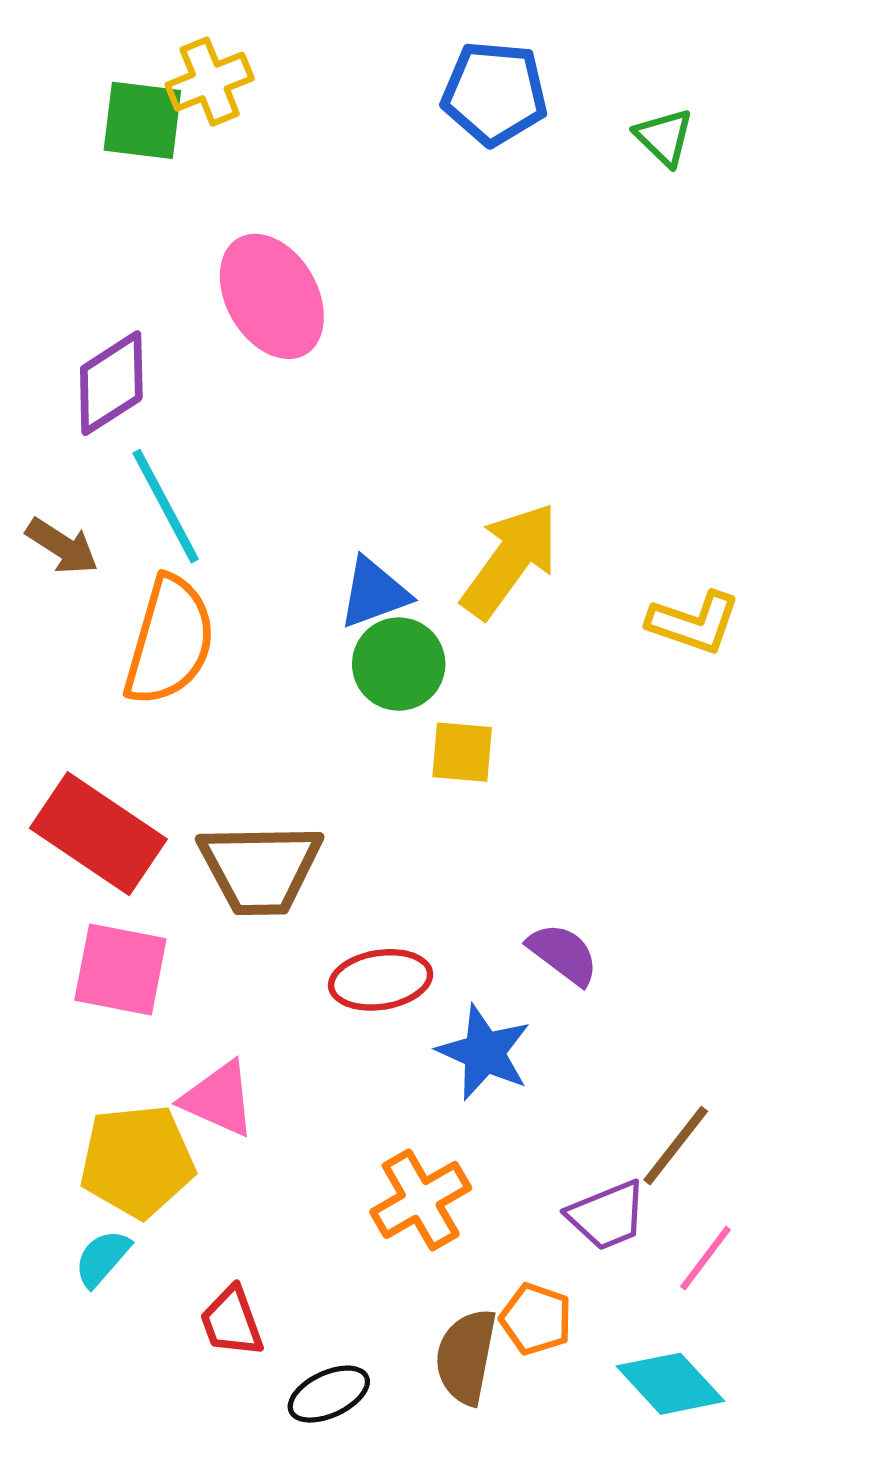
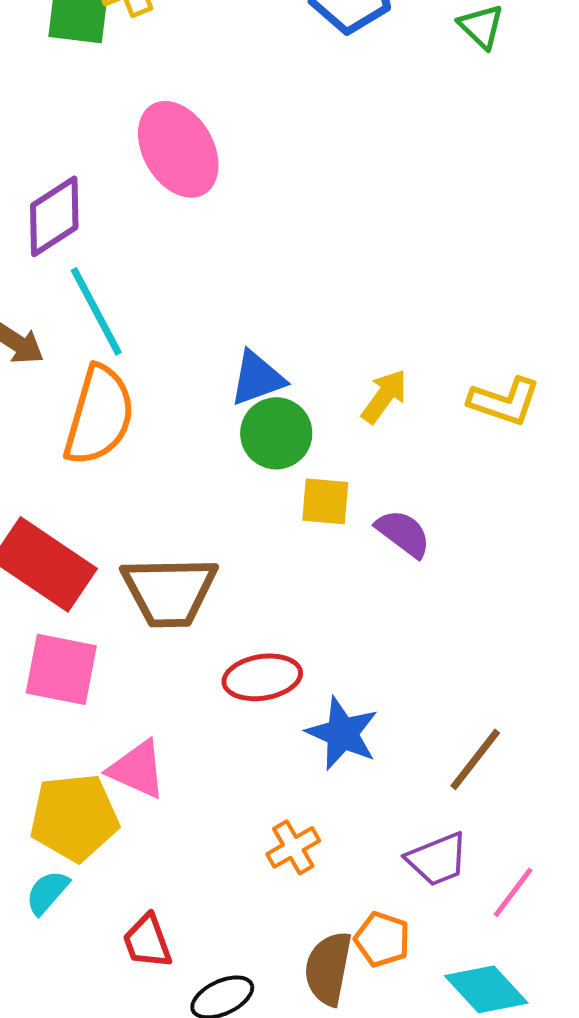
yellow arrow: (510, 560) -> (384, 396), moved, size x0.6
purple semicircle: (563, 954) -> (403, 533), moved
brown line: (676, 1146) -> (475, 759), moved
orange cross: (421, 1200) -> (293, 847), size x0.7

